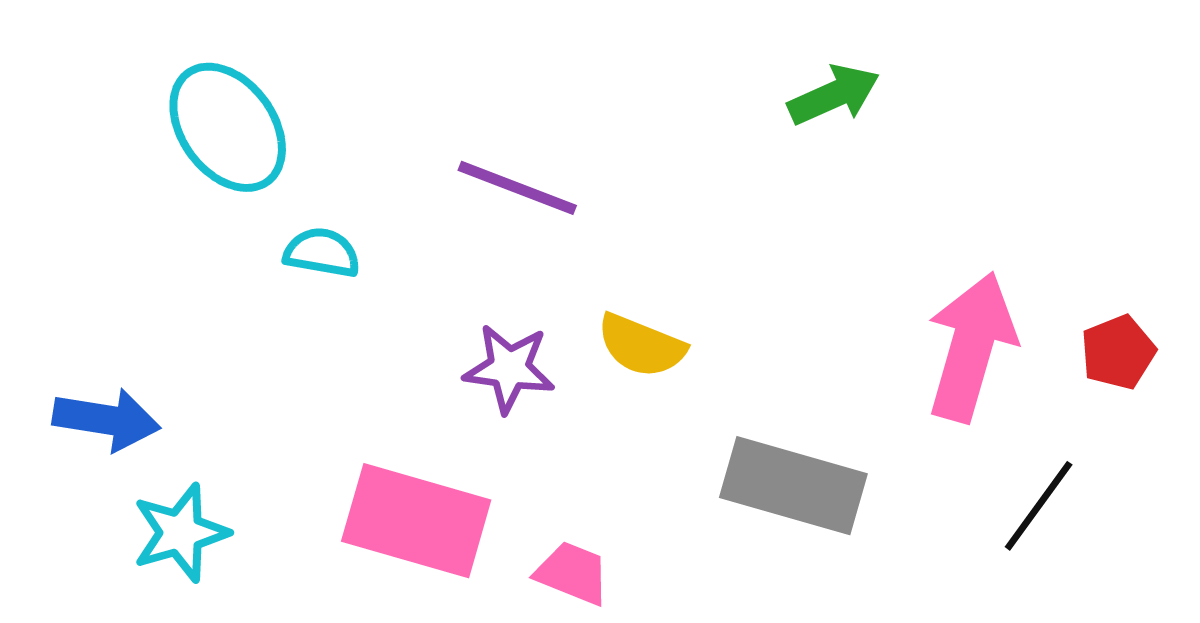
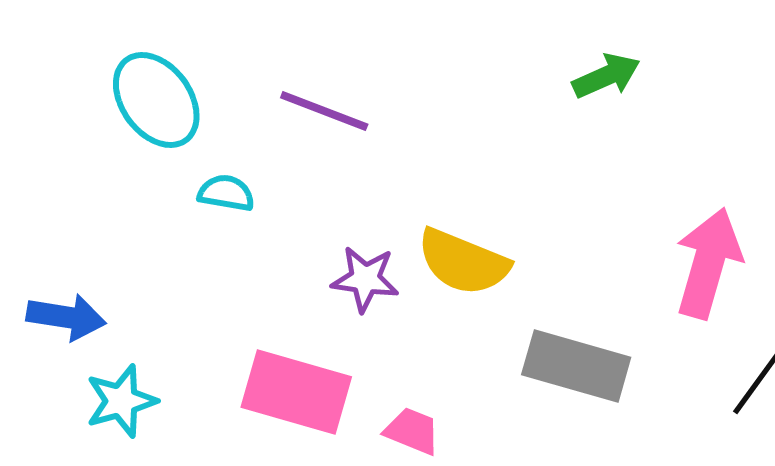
purple line: (517, 188) -> (324, 111), moved
yellow semicircle: (641, 346) -> (463, 262), size x1.4

